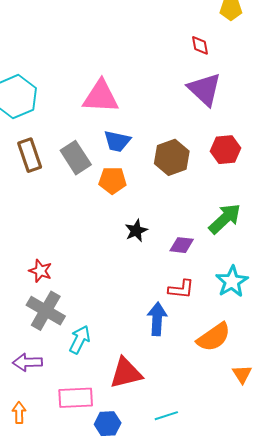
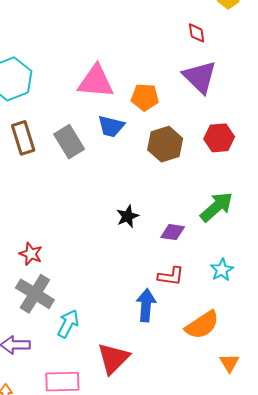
orange pentagon: (112, 180) -> (145, 97), moved
cyan star: (232, 281) -> (222, 270), size x0.7
red triangle: (126, 373) -> (113, 358), turned -33

